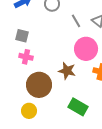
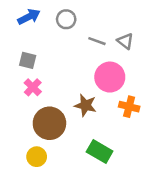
gray line: (76, 21) -> (97, 41), turned -40
pink cross: (26, 57) -> (33, 87), turned 32

